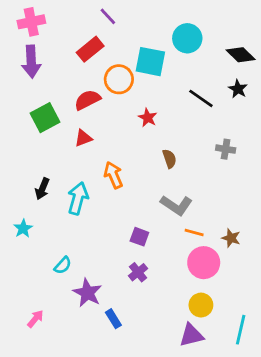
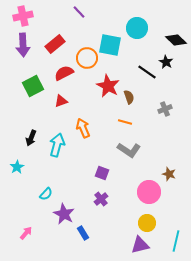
red rectangle: (90, 49) -> (55, 44), moved
black star: (238, 89) -> (166, 62), moved
red star: (148, 118) -> (108, 86), size x1.6
gray cross: (226, 149) -> (165, 109), turned -32
brown semicircle: (169, 159) -> (129, 97), moved
orange line: (194, 233) -> (125, 122), moved

